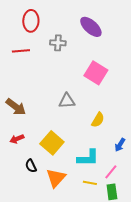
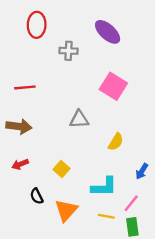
red line: (21, 51) -> (25, 87), moved
brown arrow: (16, 107) -> (19, 126), turned -30
yellow square: (52, 143) -> (61, 169), size x0.6

